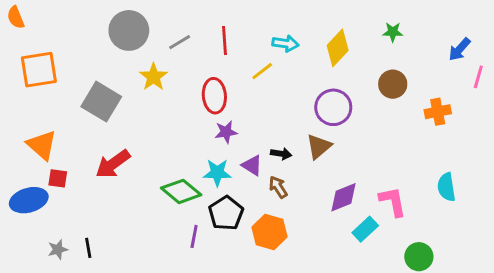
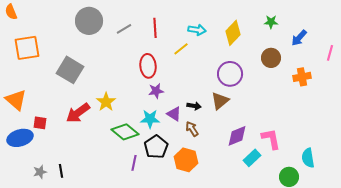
blue arrow: (459, 49) -> (299, 38), moved
yellow star: (153, 77) -> (106, 102), moved
orange triangle: (42, 145) -> (16, 100), moved
cyan semicircle: (446, 187) -> (308, 158), moved

